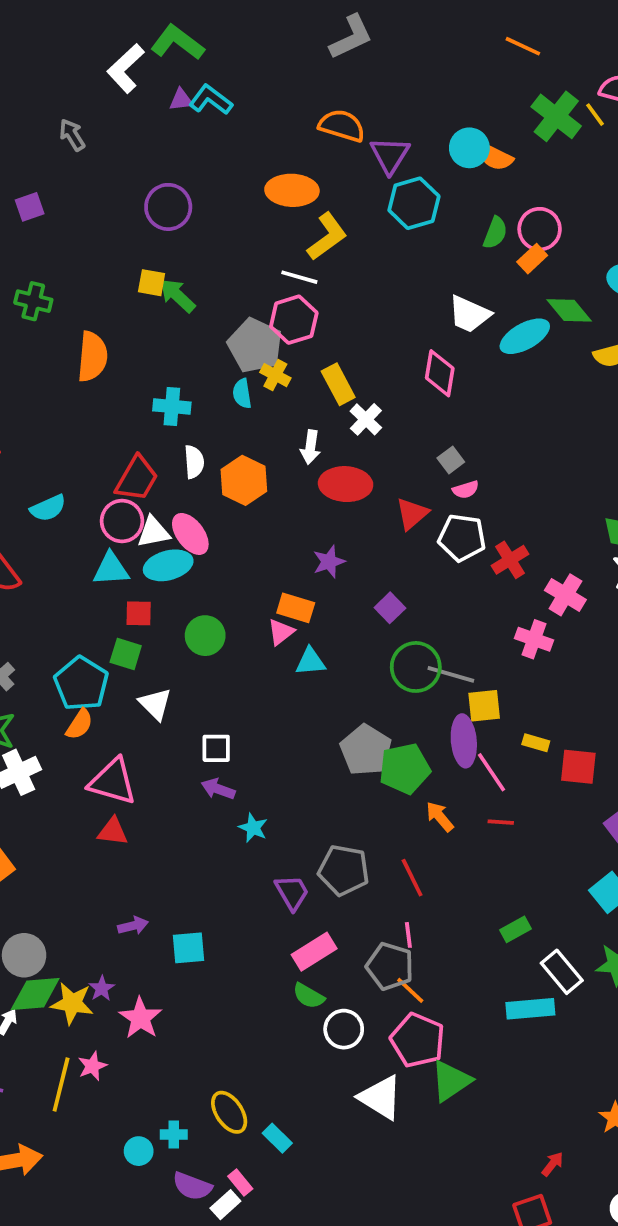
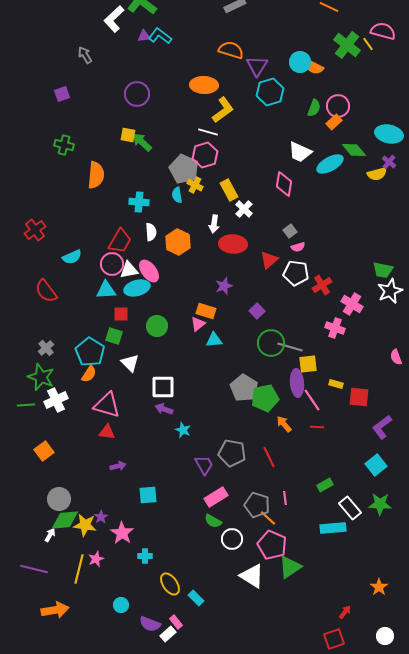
white square: (216, 748) -> (163, 387), size x1.4
purple arrow: (133, 926) -> (118, 466), moved
pink line: (408, 935) -> (285, 498), moved
cyan cross: (174, 1134) -> (145, 556), moved

